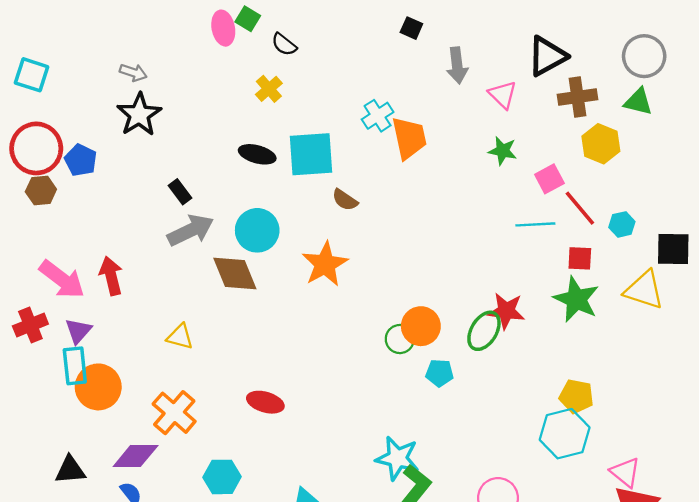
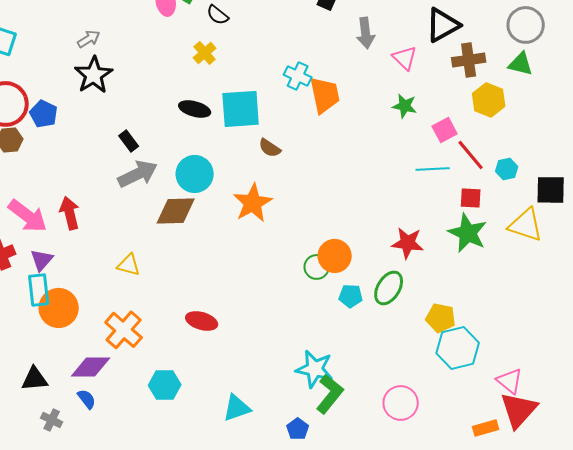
gray arrow: (133, 72) -> (89, 39), turned -50
cyan cross: (378, 116) -> (298, 76), turned -32
brown diamond: (235, 274) -> (176, 211), turned -69
green ellipse: (484, 331) -> (389, 288), moved
yellow pentagon: (576, 396) -> (441, 318), moved

